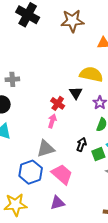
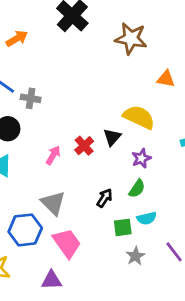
pink arrow: (52, 121) -> (53, 155), moved
black arrow: (81, 144) -> (105, 198), moved
gray triangle: (46, 149) -> (53, 203), turned 48

